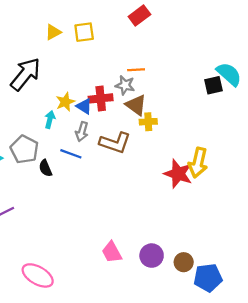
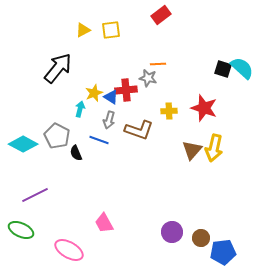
black square: (214, 85) -> (223, 69), moved, turned 30
brown triangle: (136, 105) -> (192, 150), moved, turned 35
red star: (178, 174) -> (204, 108), moved
pink trapezoid: (112, 252) -> (104, 223), moved

